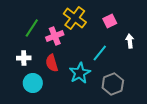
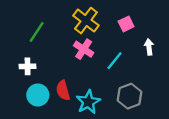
pink cross: (55, 36) -> (84, 49), moved, turned -36
red semicircle: (52, 63) -> (63, 90), moved
cyan star: (80, 73) -> (88, 102), moved

